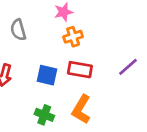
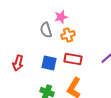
gray semicircle: (18, 30) -> (46, 30), moved

